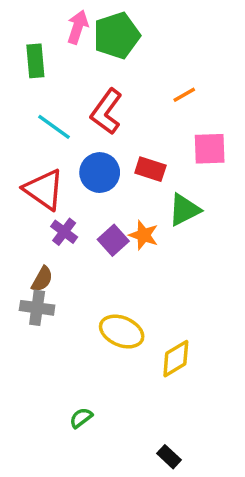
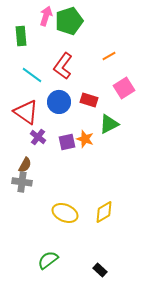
pink square: (210, 149) -> (124, 88), turned -30
purple square: (113, 240) -> (67, 142), turned 30
yellow ellipse: (122, 332) -> (65, 213), moved
green semicircle: (81, 418) -> (48, 260), moved, size x1.5

